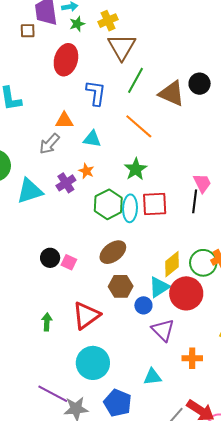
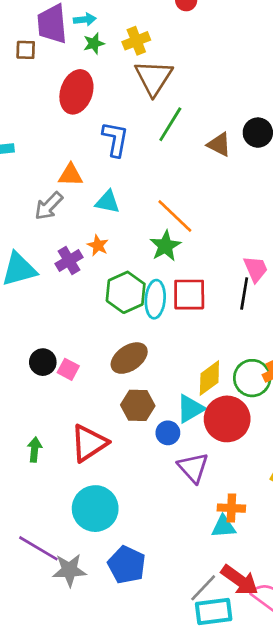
brown triangle: (172, 94) -> (219, 144), size x0.7
orange line: (139, 126) -> (175, 216), moved
cyan triangle: (152, 377) -> (224, 527), moved

